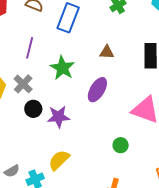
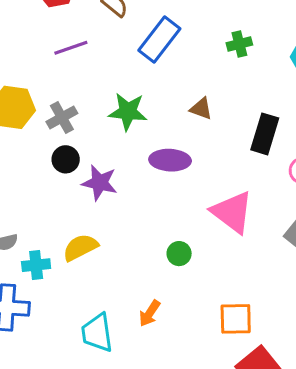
purple line: (30, 48) -> (71, 48), moved, turned 40
green star: (62, 68) -> (128, 112), turned 30
purple ellipse: (97, 90) -> (170, 160), turned 45

